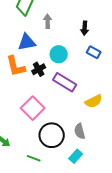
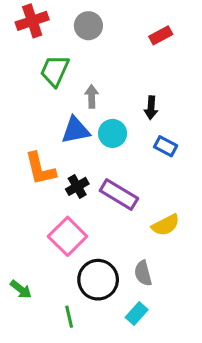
blue triangle: (27, 42) -> (76, 130), moved
cyan circle: (59, 54) -> (113, 133), moved
black cross: (39, 69) -> (77, 186), moved
green line: (34, 158) -> (69, 317), turned 56

